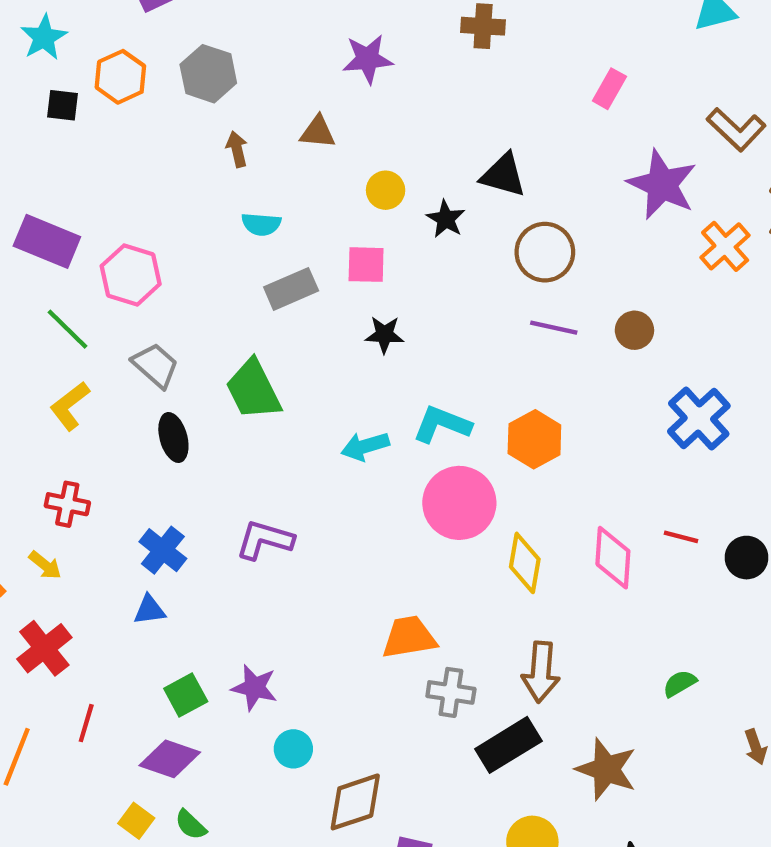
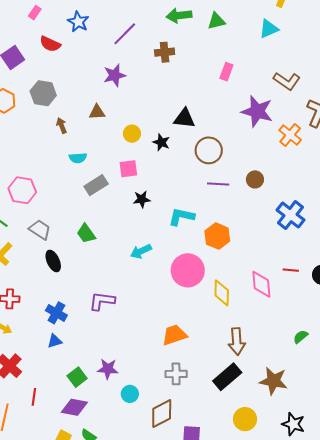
green trapezoid: (253, 390) -> (86, 234), size x0.7
cyan L-shape: (442, 424) -> (181, 217), moved
gray cross: (451, 692) -> (176, 374), moved

